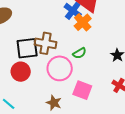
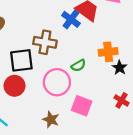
orange cross: (83, 22) -> (108, 52), moved, turned 36
brown cross: (46, 43) -> (45, 42), moved

